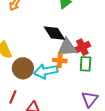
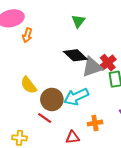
orange cross: (60, 60) -> (95, 123), moved
red line: (13, 97) -> (45, 118), moved, turned -64

